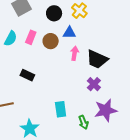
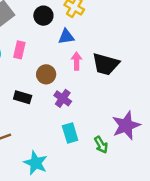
brown circle: (51, 41) -> (46, 74), moved
purple cross: (94, 84) -> (63, 98), moved

